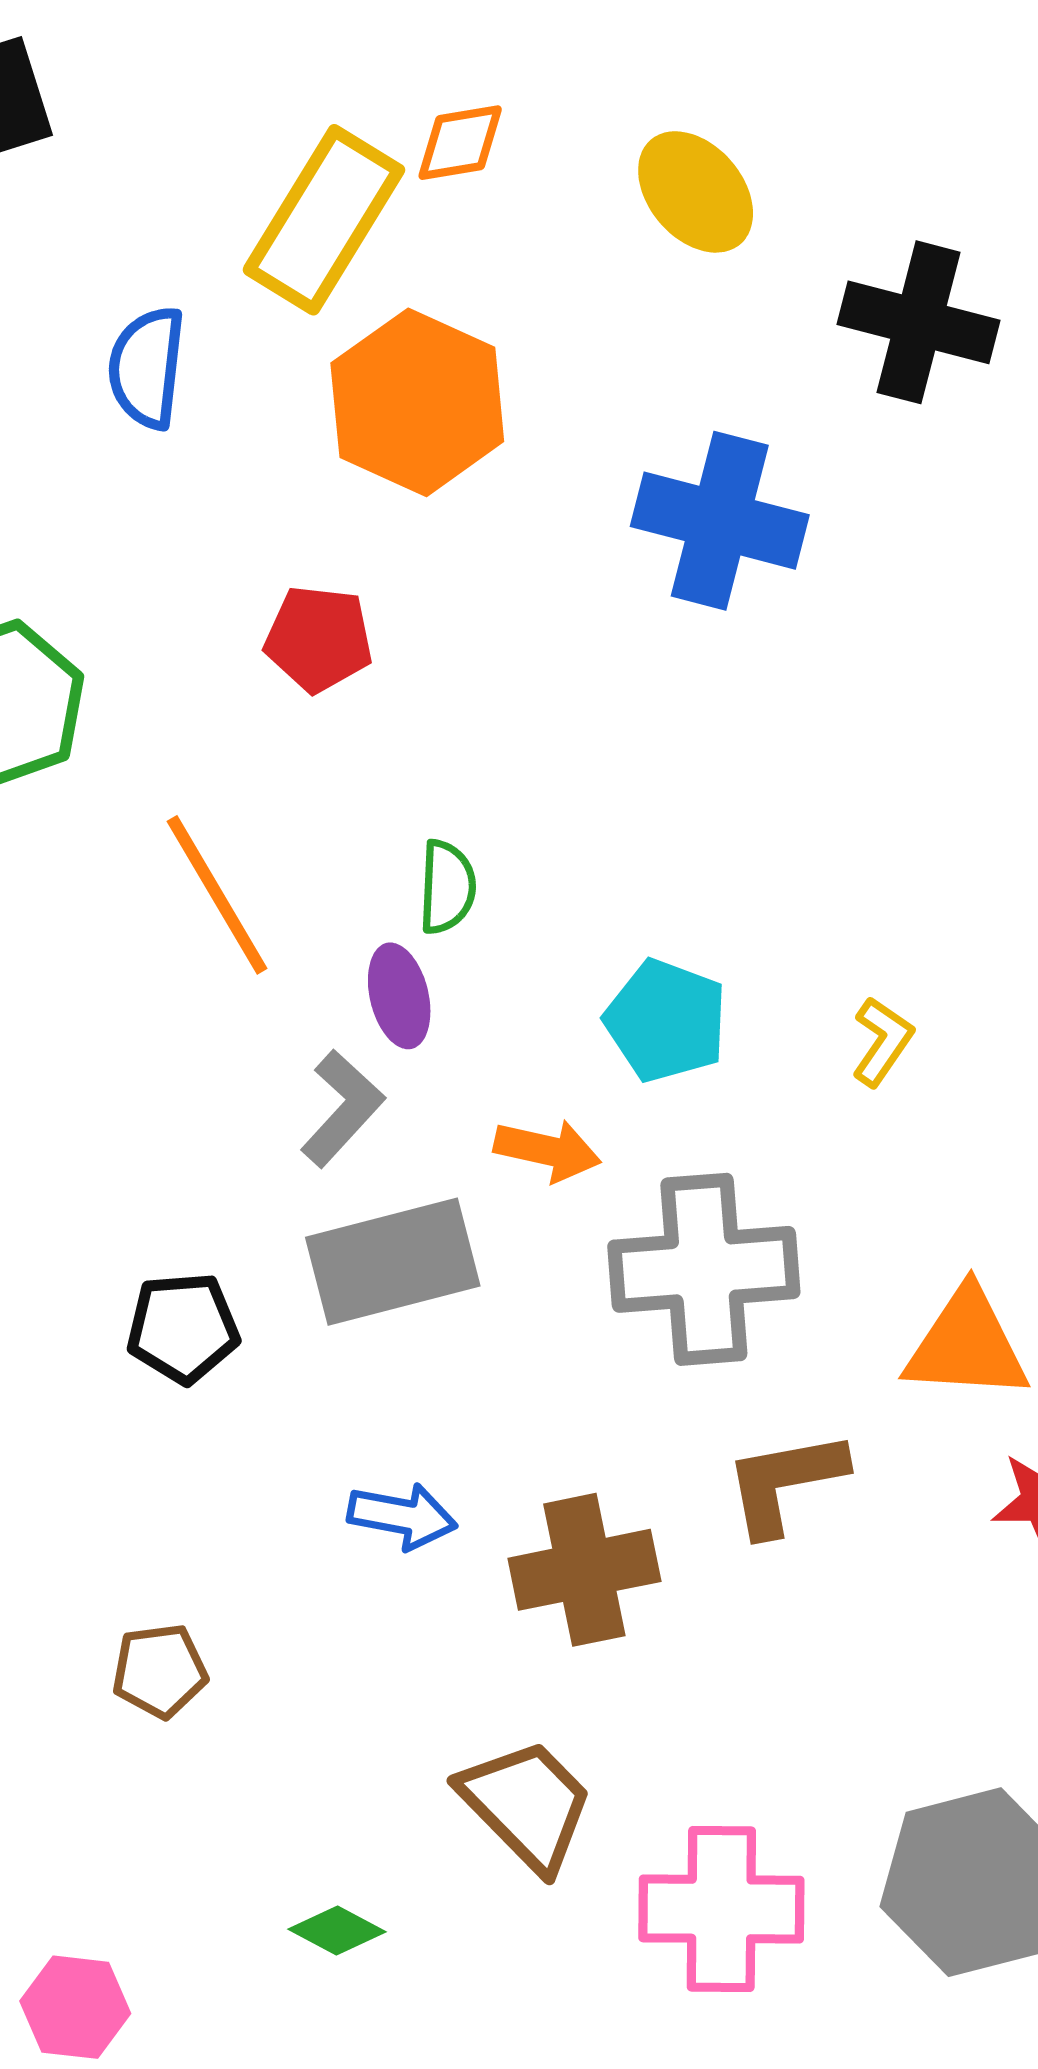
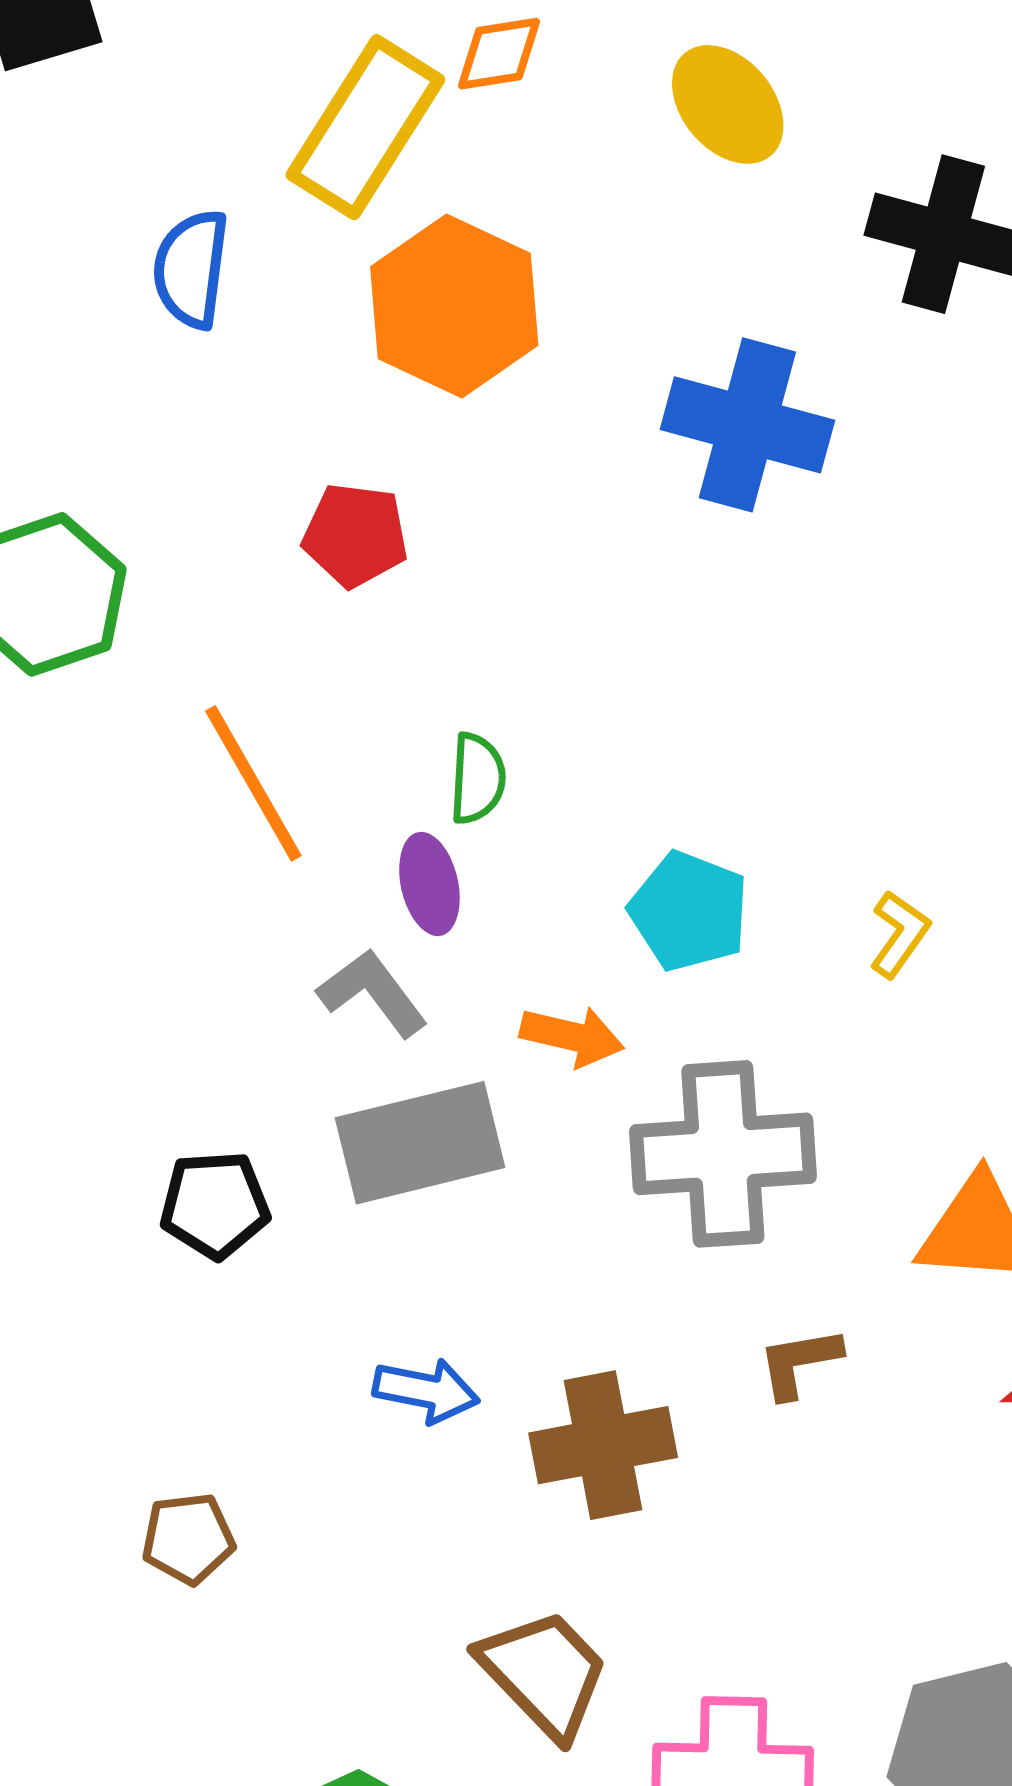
gray L-shape: (342, 1108) -> (373, 993), turned -80
brown L-shape: (785, 1482) -> (799, 1362), size x0.7

